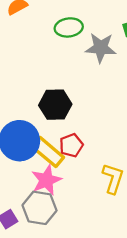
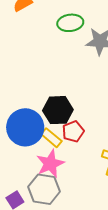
black hexagon: (55, 105) -> (58, 110), moved
yellow rectangle: (48, 152) -> (51, 138), size x0.7

